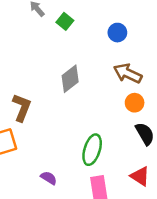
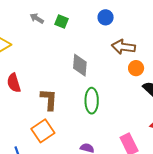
gray diamond: (70, 79) -> (80, 65), turned -30
green ellipse: (92, 150) -> (92, 101), moved

